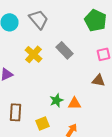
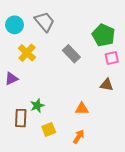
green pentagon: (96, 20) -> (104, 35), moved
yellow cross: (34, 54) -> (27, 53), moved
green star: (56, 100) -> (37, 106), moved

